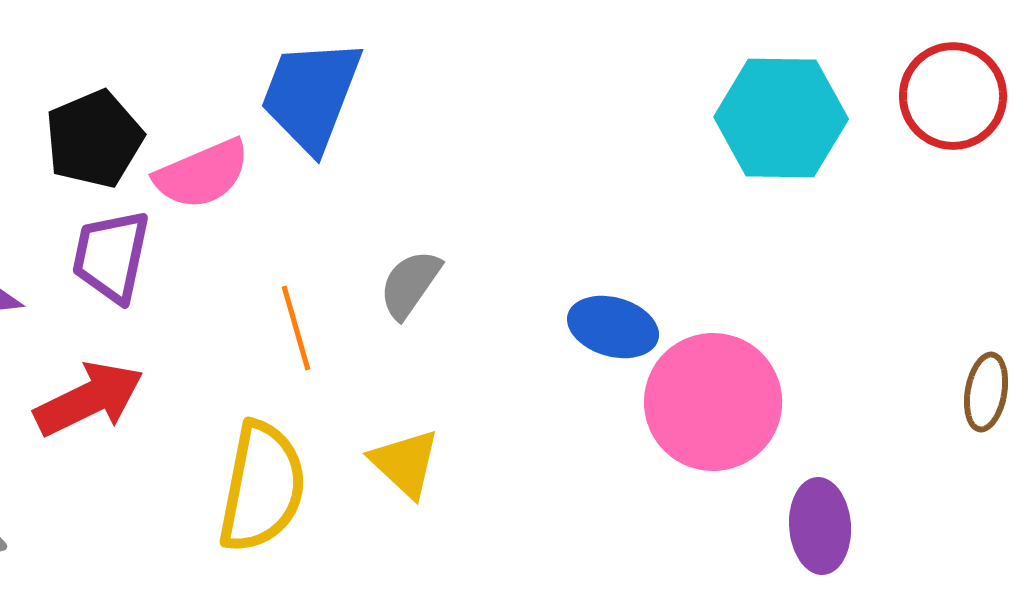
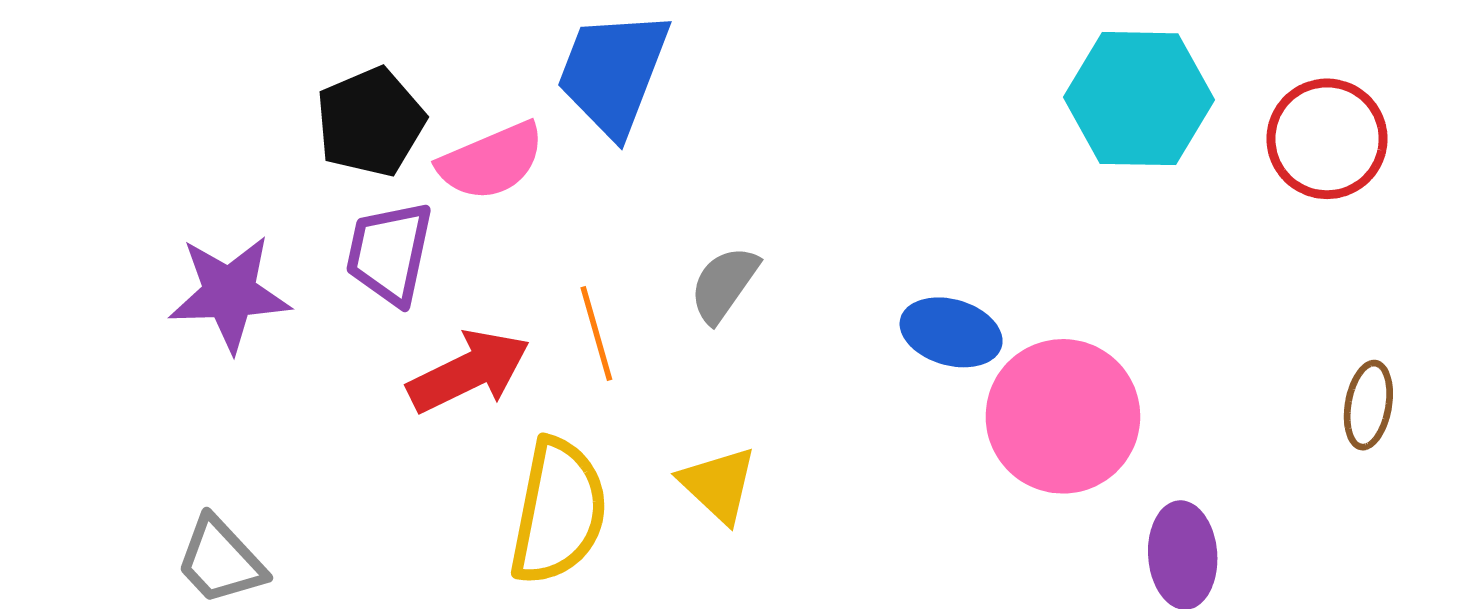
red circle: (953, 96) -> (1327, 139), moved
red arrow: (89, 399) -> (469, 372), moved

